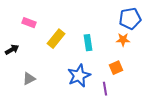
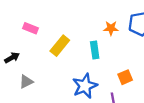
orange star: (123, 40) -> (111, 28), moved
gray triangle: (29, 79) -> (26, 82), moved

